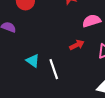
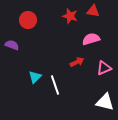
cyan triangle: (33, 61) -> (35, 77), turned 40

